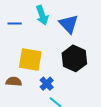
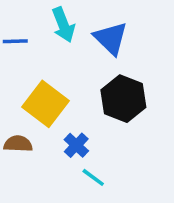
yellow square: (30, 60) -> (46, 104), turned 30

